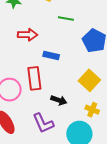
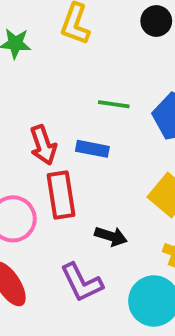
green line: (66, 18) -> (114, 104), moved
red arrow: (28, 35) -> (43, 145), moved, turned 72

